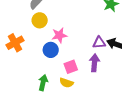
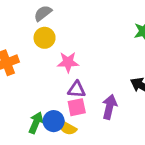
purple triangle: (99, 43) -> (77, 89), moved
blue circle: (51, 50) -> (54, 121), moved

